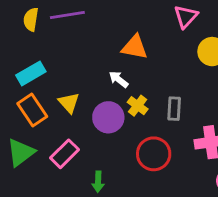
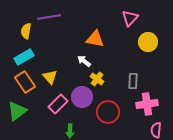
yellow semicircle: (31, 19) -> (26, 31), moved
gray rectangle: (174, 109) -> (133, 81), moved
purple circle: (108, 117) -> (82, 97), moved
pink rectangle: (64, 154) -> (58, 104), moved

